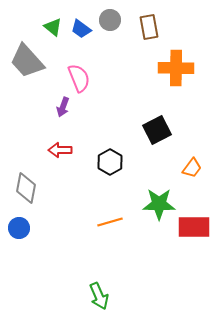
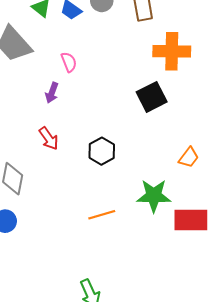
pink semicircle: (79, 78) -> (69, 62), size x0.7
black square: (157, 130) -> (152, 97), moved
red arrow: (60, 150) -> (49, 138), turned -125

